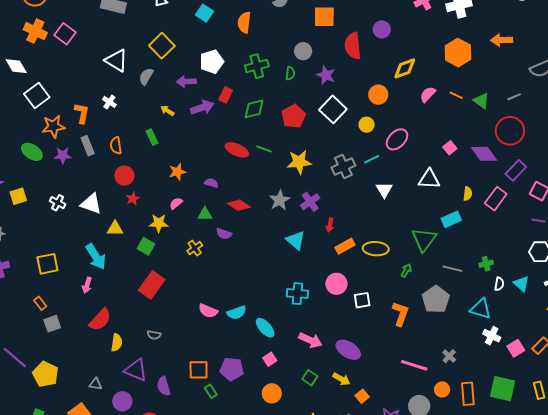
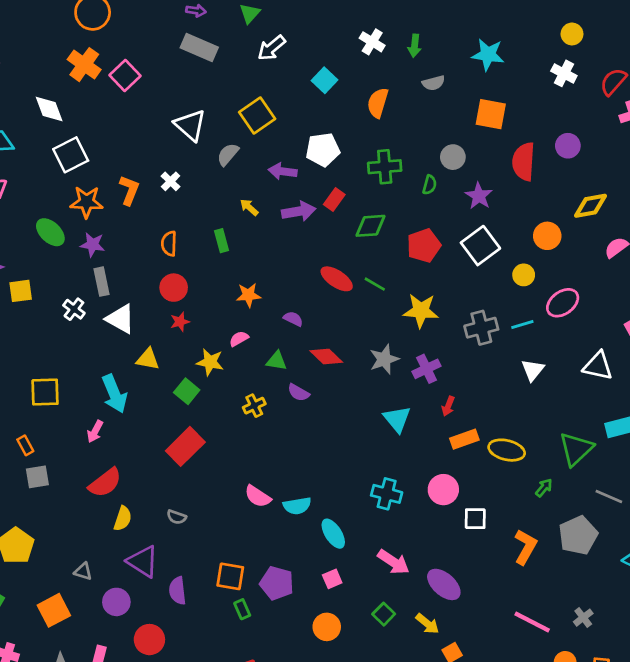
gray rectangle: (88, 146) -> (102, 282), moved

